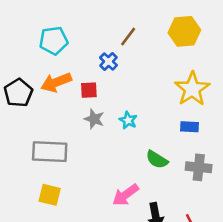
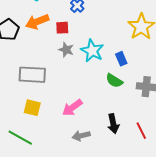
cyan star: (128, 120) -> (92, 51), size x1.6
blue rectangle: (190, 127) -> (121, 59), moved, turned 64
pink arrow: (126, 195) -> (72, 108), moved

